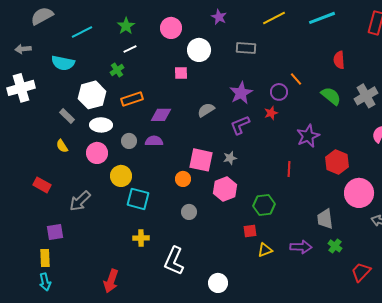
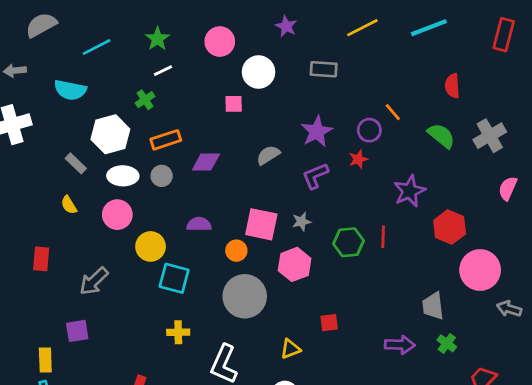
gray circle: (129, 141) -> (162, 176), moved
purple semicircle: (154, 141) -> (199, 224), moved
red rectangle: (42, 185) -> (41, 259), turned 66
green hexagon: (264, 205) -> (349, 242), moved
gray circle: (189, 212) -> (245, 296), size x2.0
purple square: (55, 232) -> (77, 331), moved
yellow triangle: (265, 250) -> (290, 349), moved

